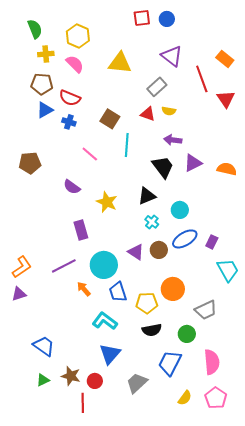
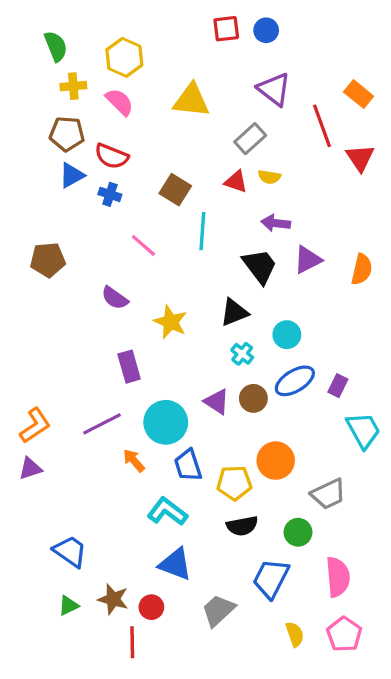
orange semicircle: (227, 169) -> (362, 269), turned 90
blue triangle: (110, 354) -> (175, 564), turned -50
yellow semicircle: (185, 398) -> (295, 634), turned -56

